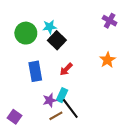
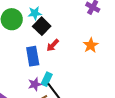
red arrow: (66, 69) -> (53, 45), moved
blue rectangle: (35, 71) -> (33, 56), moved

